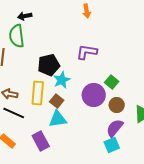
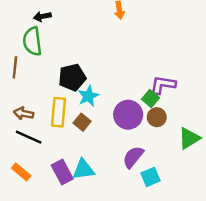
purple L-shape: (87, 52) -> (163, 85), moved
brown circle: (117, 105) -> (157, 117), moved
cyan triangle: (58, 119) -> (83, 169), moved
purple semicircle: (115, 128) -> (133, 157), moved

